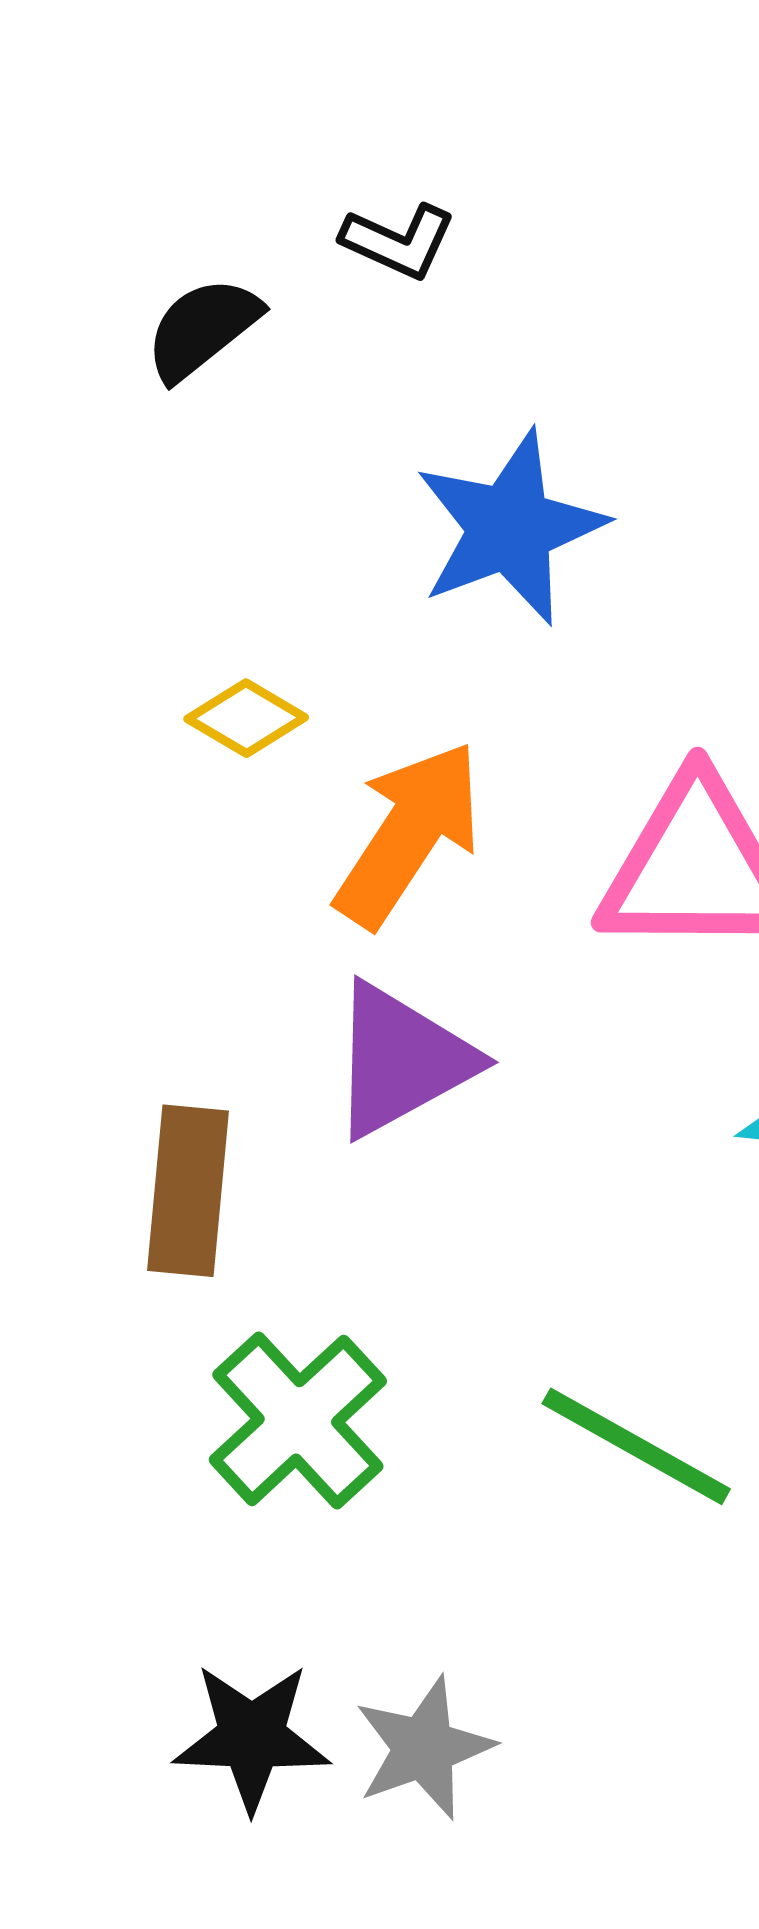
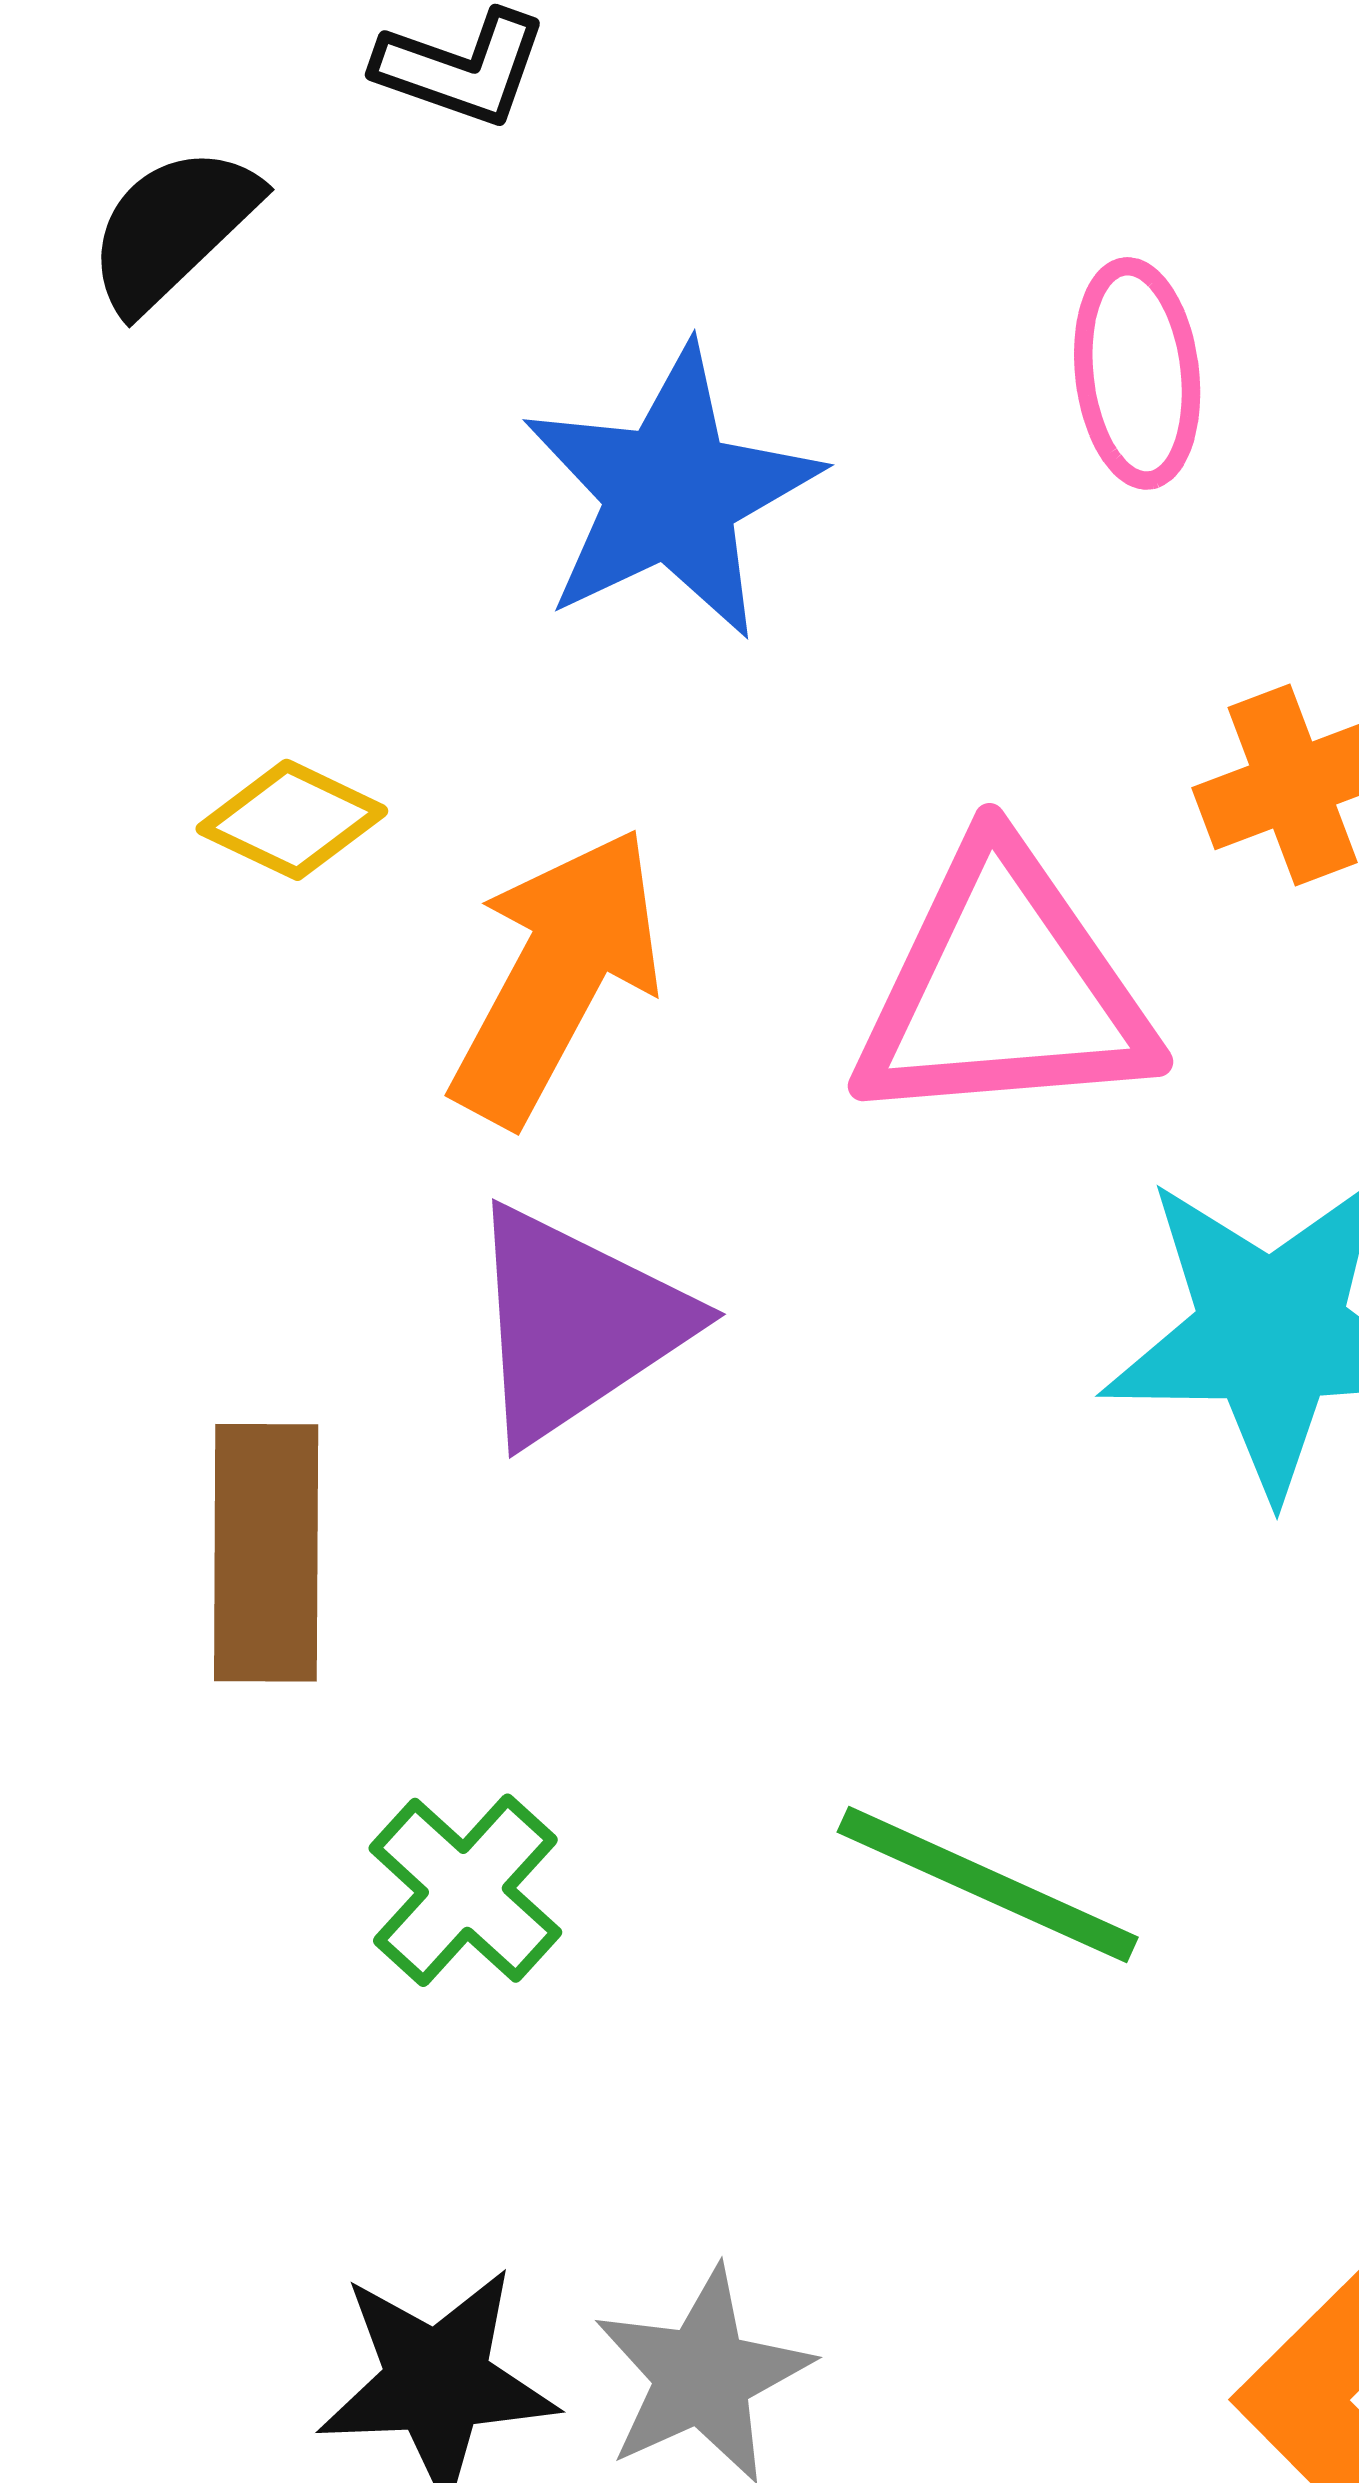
green cross: (298, 1420) -> (465, 1890), size x0.7

